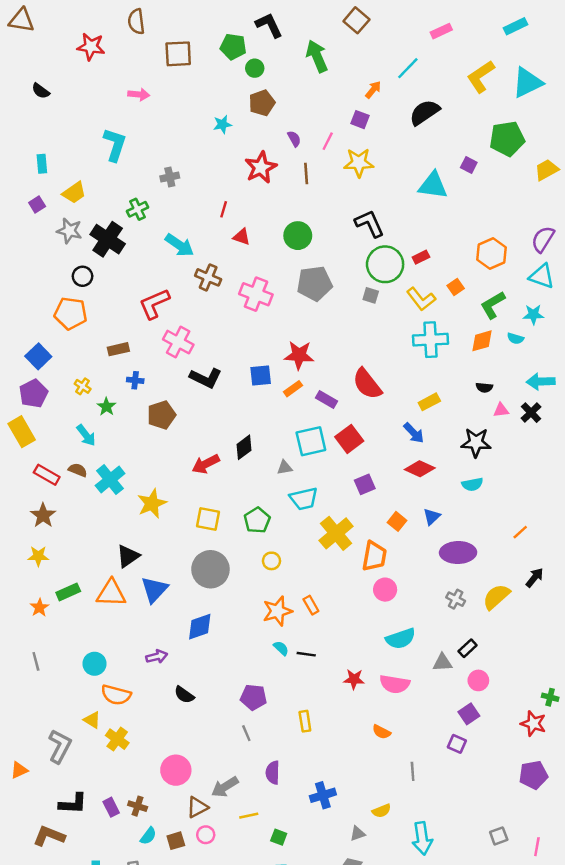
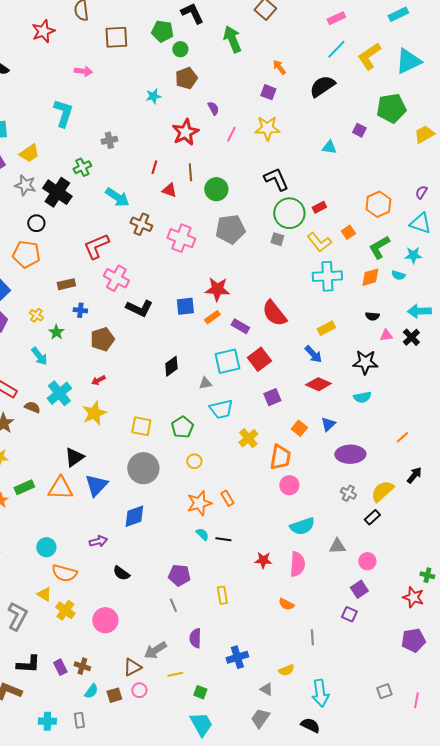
red star: (91, 47) -> (43, 31), turned -30
cyan line: (408, 68) -> (336, 49), moved
orange arrow: (373, 90) -> (279, 67), turned -77
pink line: (328, 141) -> (231, 134), moved
brown line: (306, 173) -> (190, 172), moved
cyan triangle: (433, 185) -> (329, 147), size x0.6
purple semicircle: (543, 239) -> (421, 192), size x0.6
red arrow: (206, 464) -> (98, 380), moved, size x0.6
brown semicircle: (78, 470) -> (32, 407), moved
yellow cross: (336, 533) -> (248, 438), size x0.7
black rectangle: (468, 648) -> (372, 517), moved
pink semicircle: (395, 684) -> (297, 564), turned -95
pink circle: (176, 770) -> (105, 620), moved
gray triangle: (358, 834) -> (266, 689), turned 48

